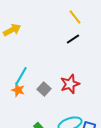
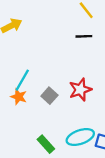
black line: (73, 39) -> (84, 36), turned 32

